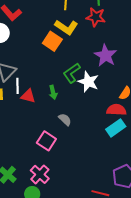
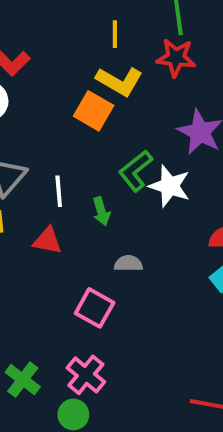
white line: (17, 86) -> (59, 191), moved
red triangle: (28, 96) -> (48, 241), moved
gray semicircle: (65, 120) -> (128, 263), turned -40

